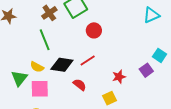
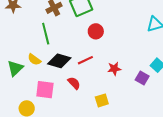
purple square: (146, 70) -> (142, 78), turned -32
red star: (119, 77) -> (114, 69), moved
pink square: (40, 89) -> (45, 90), moved

